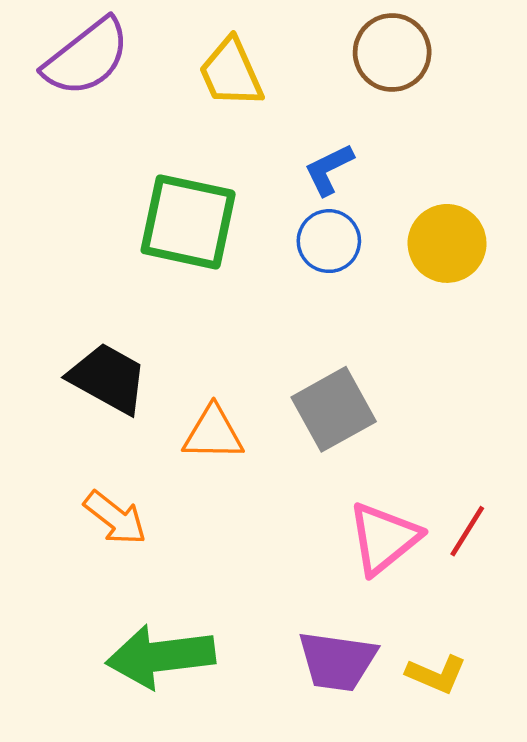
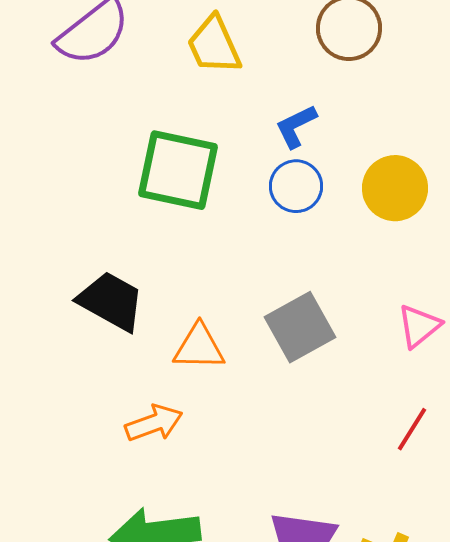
orange arrow: (115, 518) -> (154, 423), moved, turned -58
pink triangle: (384, 538) -> (419, 326), moved, size x0.7

